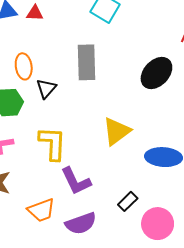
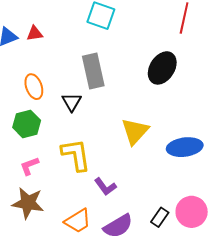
black triangle: (46, 88) -> (72, 102), moved
purple L-shape: (76, 181) -> (105, 187), size x0.7
black rectangle: (128, 201) -> (160, 217), moved

